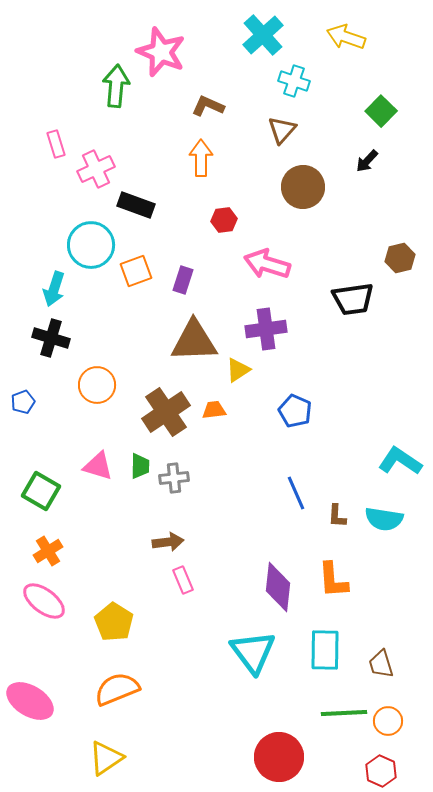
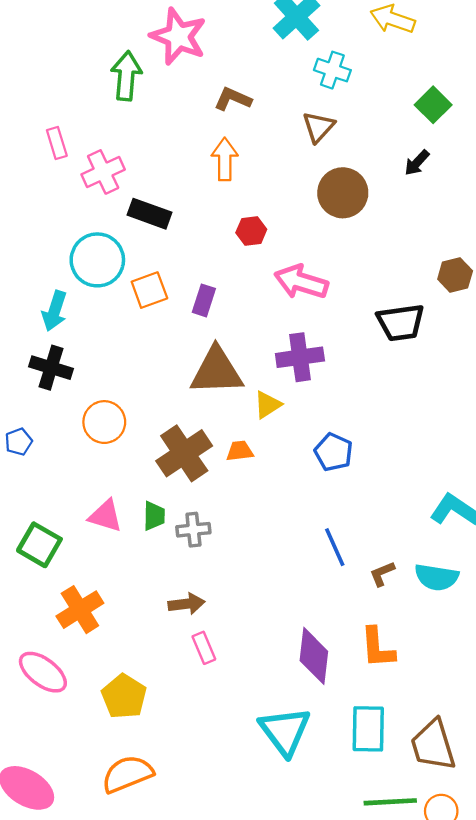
brown L-shape: (337, 516) -> (382, 574), turned 65
orange cross: (48, 551) -> (80, 610), moved, size x1.4
brown trapezoid: (381, 664) -> (433, 745), size x1.6

